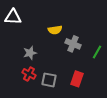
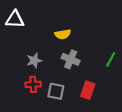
gray cross: (73, 44) -> (71, 59), moved
red cross: (29, 74) -> (33, 84), turned -32

